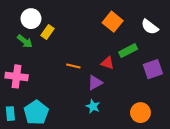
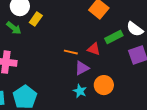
white semicircle: (150, 27) -> (135, 29), moved
orange line: (73, 66) -> (71, 52), moved
orange circle: (140, 113) -> (104, 85), moved

